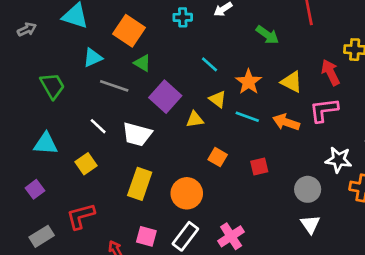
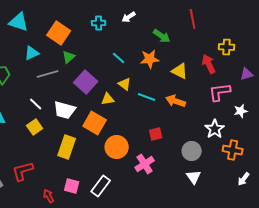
green triangle: (142, 63) -> (69, 57), turned 48
orange star: (249, 82) -> (150, 59), moved, turned 30
gray line: (114, 86) -> (48, 74), turned -35
pink L-shape: (324, 110) -> (220, 92), moved
orange square: (218, 157) -> (95, 123), moved, size x1.6
white star: (339, 160) -> (215, 129), turned 30
yellow square: (86, 164) -> (35, 127), moved
orange circle: (187, 193) -> (117, 147), moved
pink cross: (231, 236) -> (145, 164), moved

